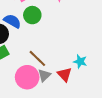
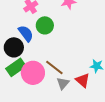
blue semicircle: (12, 21) -> (26, 33), turned 30
pink circle: (27, 77) -> (33, 73), moved

